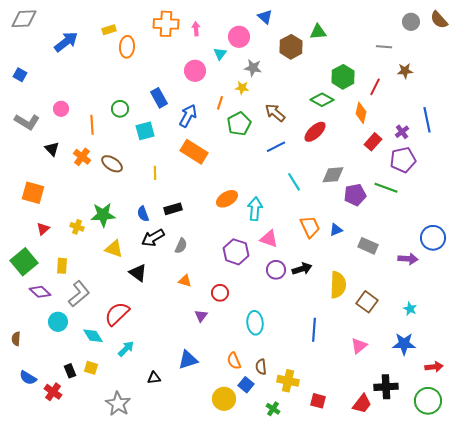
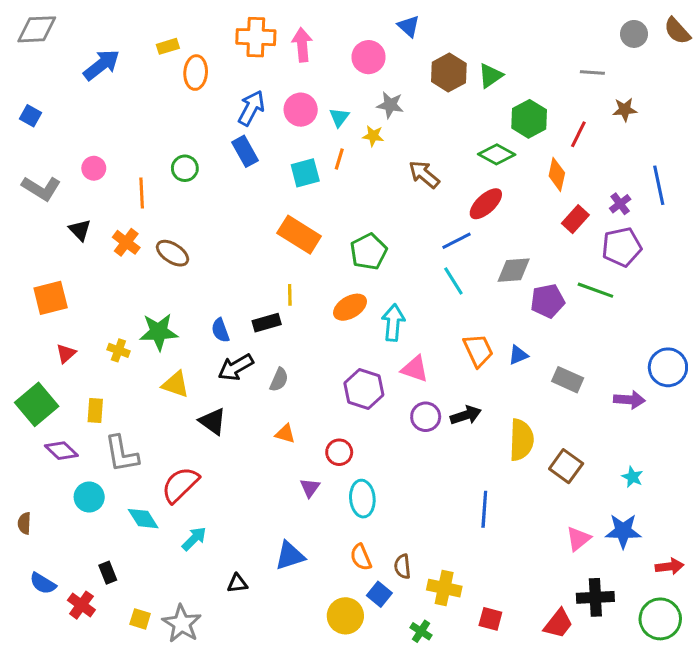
pink arrow: (196, 29) -> (302, 45), size x1.5
green triangle: (318, 32) -> (490, 76), moved, turned -30
cyan triangle: (220, 54) -> (339, 117), moved
blue arrow: (188, 116) -> (251, 108), moved
green pentagon: (239, 124) -> (369, 252), moved
cyan square: (145, 131) -> (305, 173), moved
blue line: (276, 147) -> (457, 241), moved
yellow line: (155, 173) -> (290, 295), moved
orange square: (33, 193) -> (51, 298), turned -30
gray L-shape: (79, 294) -> (122, 454), turned 120
cyan ellipse: (255, 323) -> (362, 499), moved
pink triangle: (359, 346) -> (578, 539), moved
yellow square: (91, 368) -> (140, 619), moved

